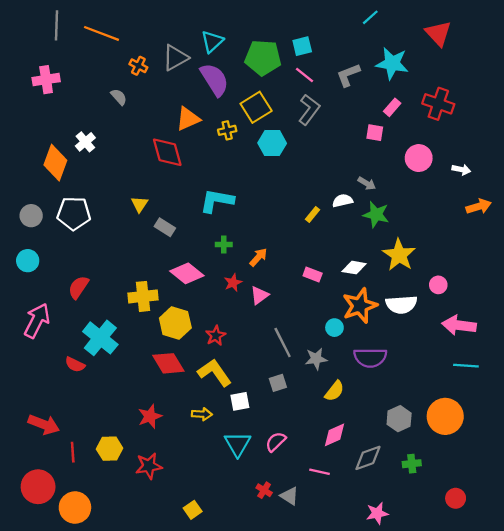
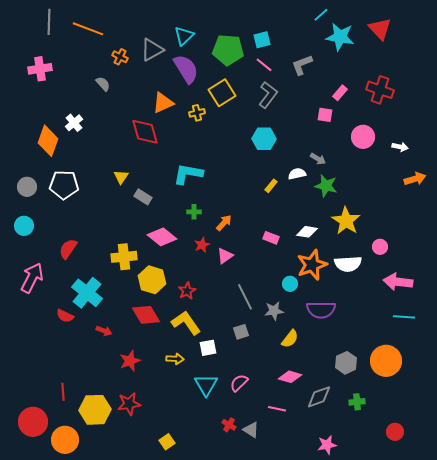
cyan star: (392, 63) -> (340, 37), moved
cyan hexagon: (272, 143) -> (264, 139), moved
red arrow: (44, 424) -> (104, 331), moved, size x0.6
pink diamond: (334, 435) -> (290, 377), turned 40
yellow hexagon: (110, 449) -> (95, 410), moved, size x1.4

